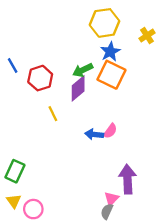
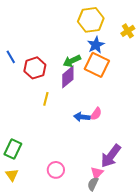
yellow line: (53, 114) -> (46, 99), turned 40
purple arrow: (128, 179) -> (111, 156), turned -140
pink circle: (33, 209) -> (56, 170), moved

